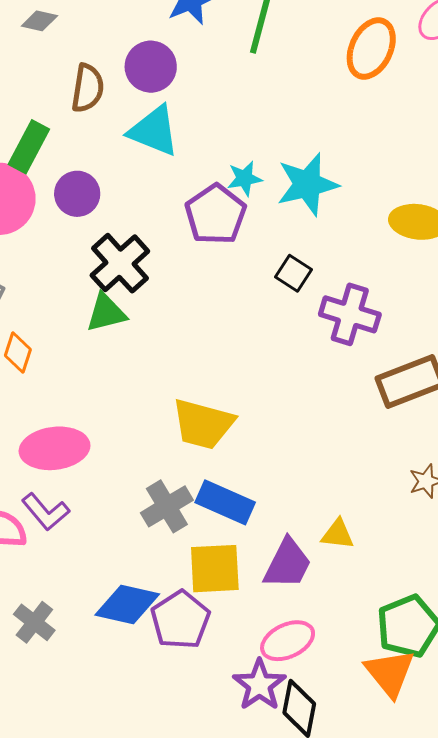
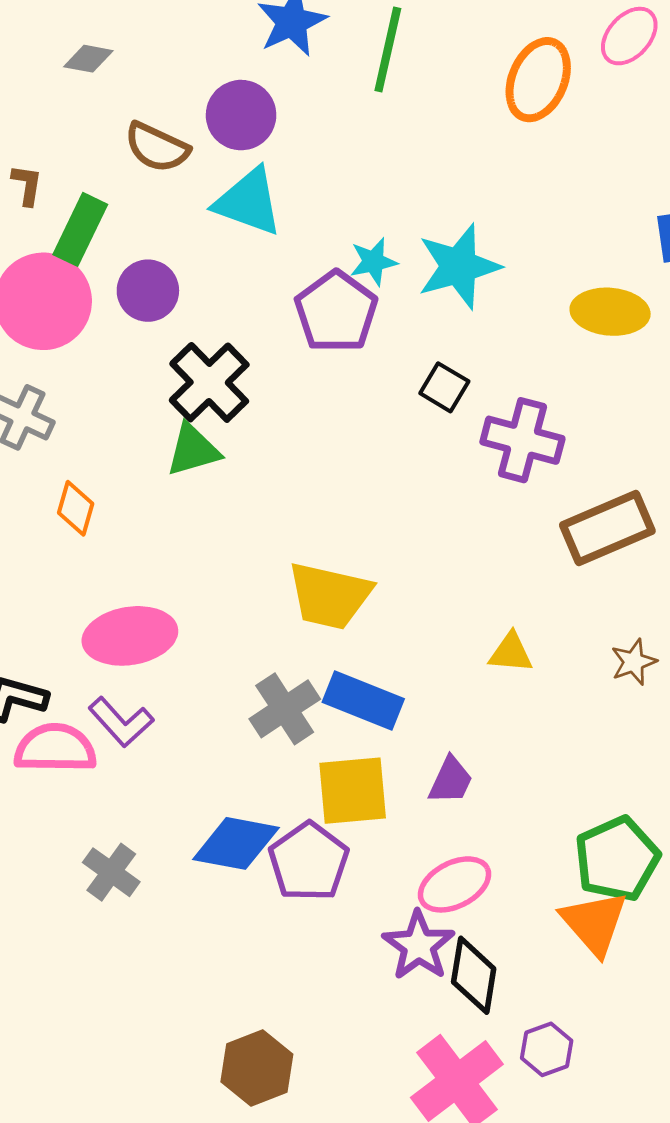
brown semicircle: (88, 88) -> (157, 147), turned 108
yellow triangle: (338, 534) -> (511, 653), moved
purple trapezoid: (287, 564) -> (451, 780), size x0.7

